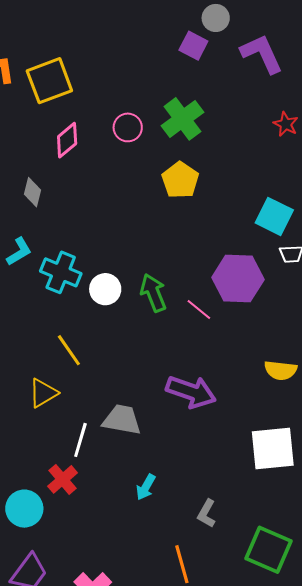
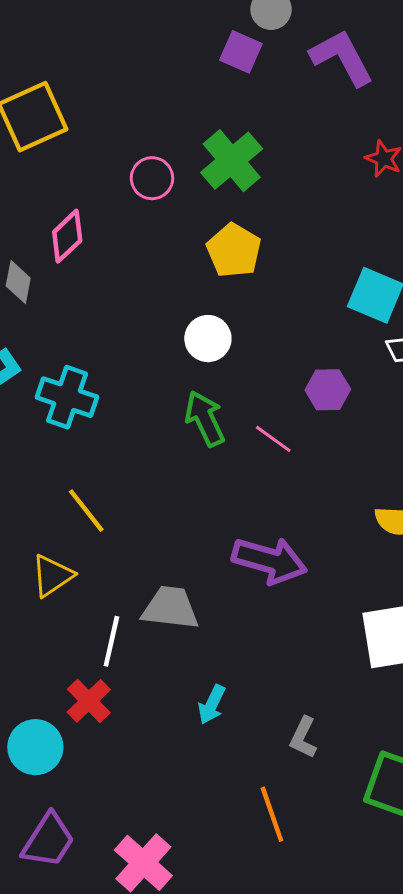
pink diamond: (67, 140) -> (67, 236), moved
purple hexagon: (238, 278) -> (328, 390), size x0.6
white circle: (105, 289) -> (208, 339), moved

